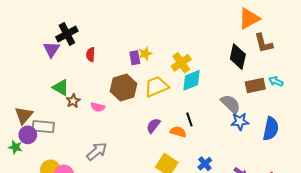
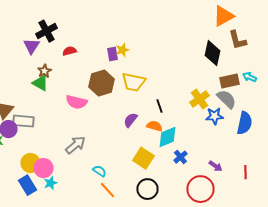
red semicircle: (91, 55) -> (69, 51), turned 72
yellow cross: (181, 63) -> (199, 99), moved
cyan diamond: (191, 80) -> (167, 137), moved
yellow trapezoid: (156, 86) -> (133, 82), turned -145
brown star: (73, 101) -> (44, 71), moved
gray semicircle: (231, 104) -> (226, 99), moved
pink semicircle: (98, 107) -> (76, 102), size x1.5
black line: (189, 119) -> (159, 106), moved

